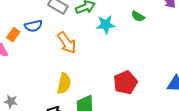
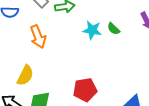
cyan star: (106, 25) -> (92, 30), moved

